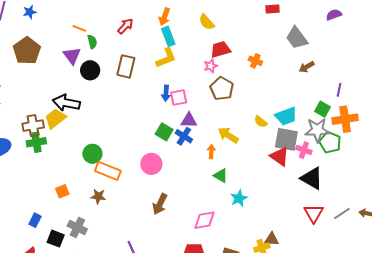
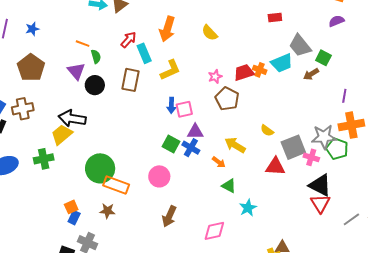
orange arrow: (165, 17) -> (167, 29), size x1.4
cyan rectangle: (168, 36) -> (144, 53), moved
red trapezoid: (220, 49) -> (244, 73), moved
green square: (323, 109) -> (323, 58), moved
cyan trapezoid: (286, 116) -> (282, 63), moved
brown cross: (33, 126) -> (23, 109), moved
gray square: (286, 139) -> (293, 147), turned -30
orange arrow: (211, 152) -> (219, 162), turned 128
green circle: (92, 154) -> (100, 168), size x1.5
red triangle: (280, 156) -> (275, 167), moved, turned -30
red triangle: (314, 213) -> (320, 203), moved
blue rectangle: (35, 220) -> (74, 218), moved

